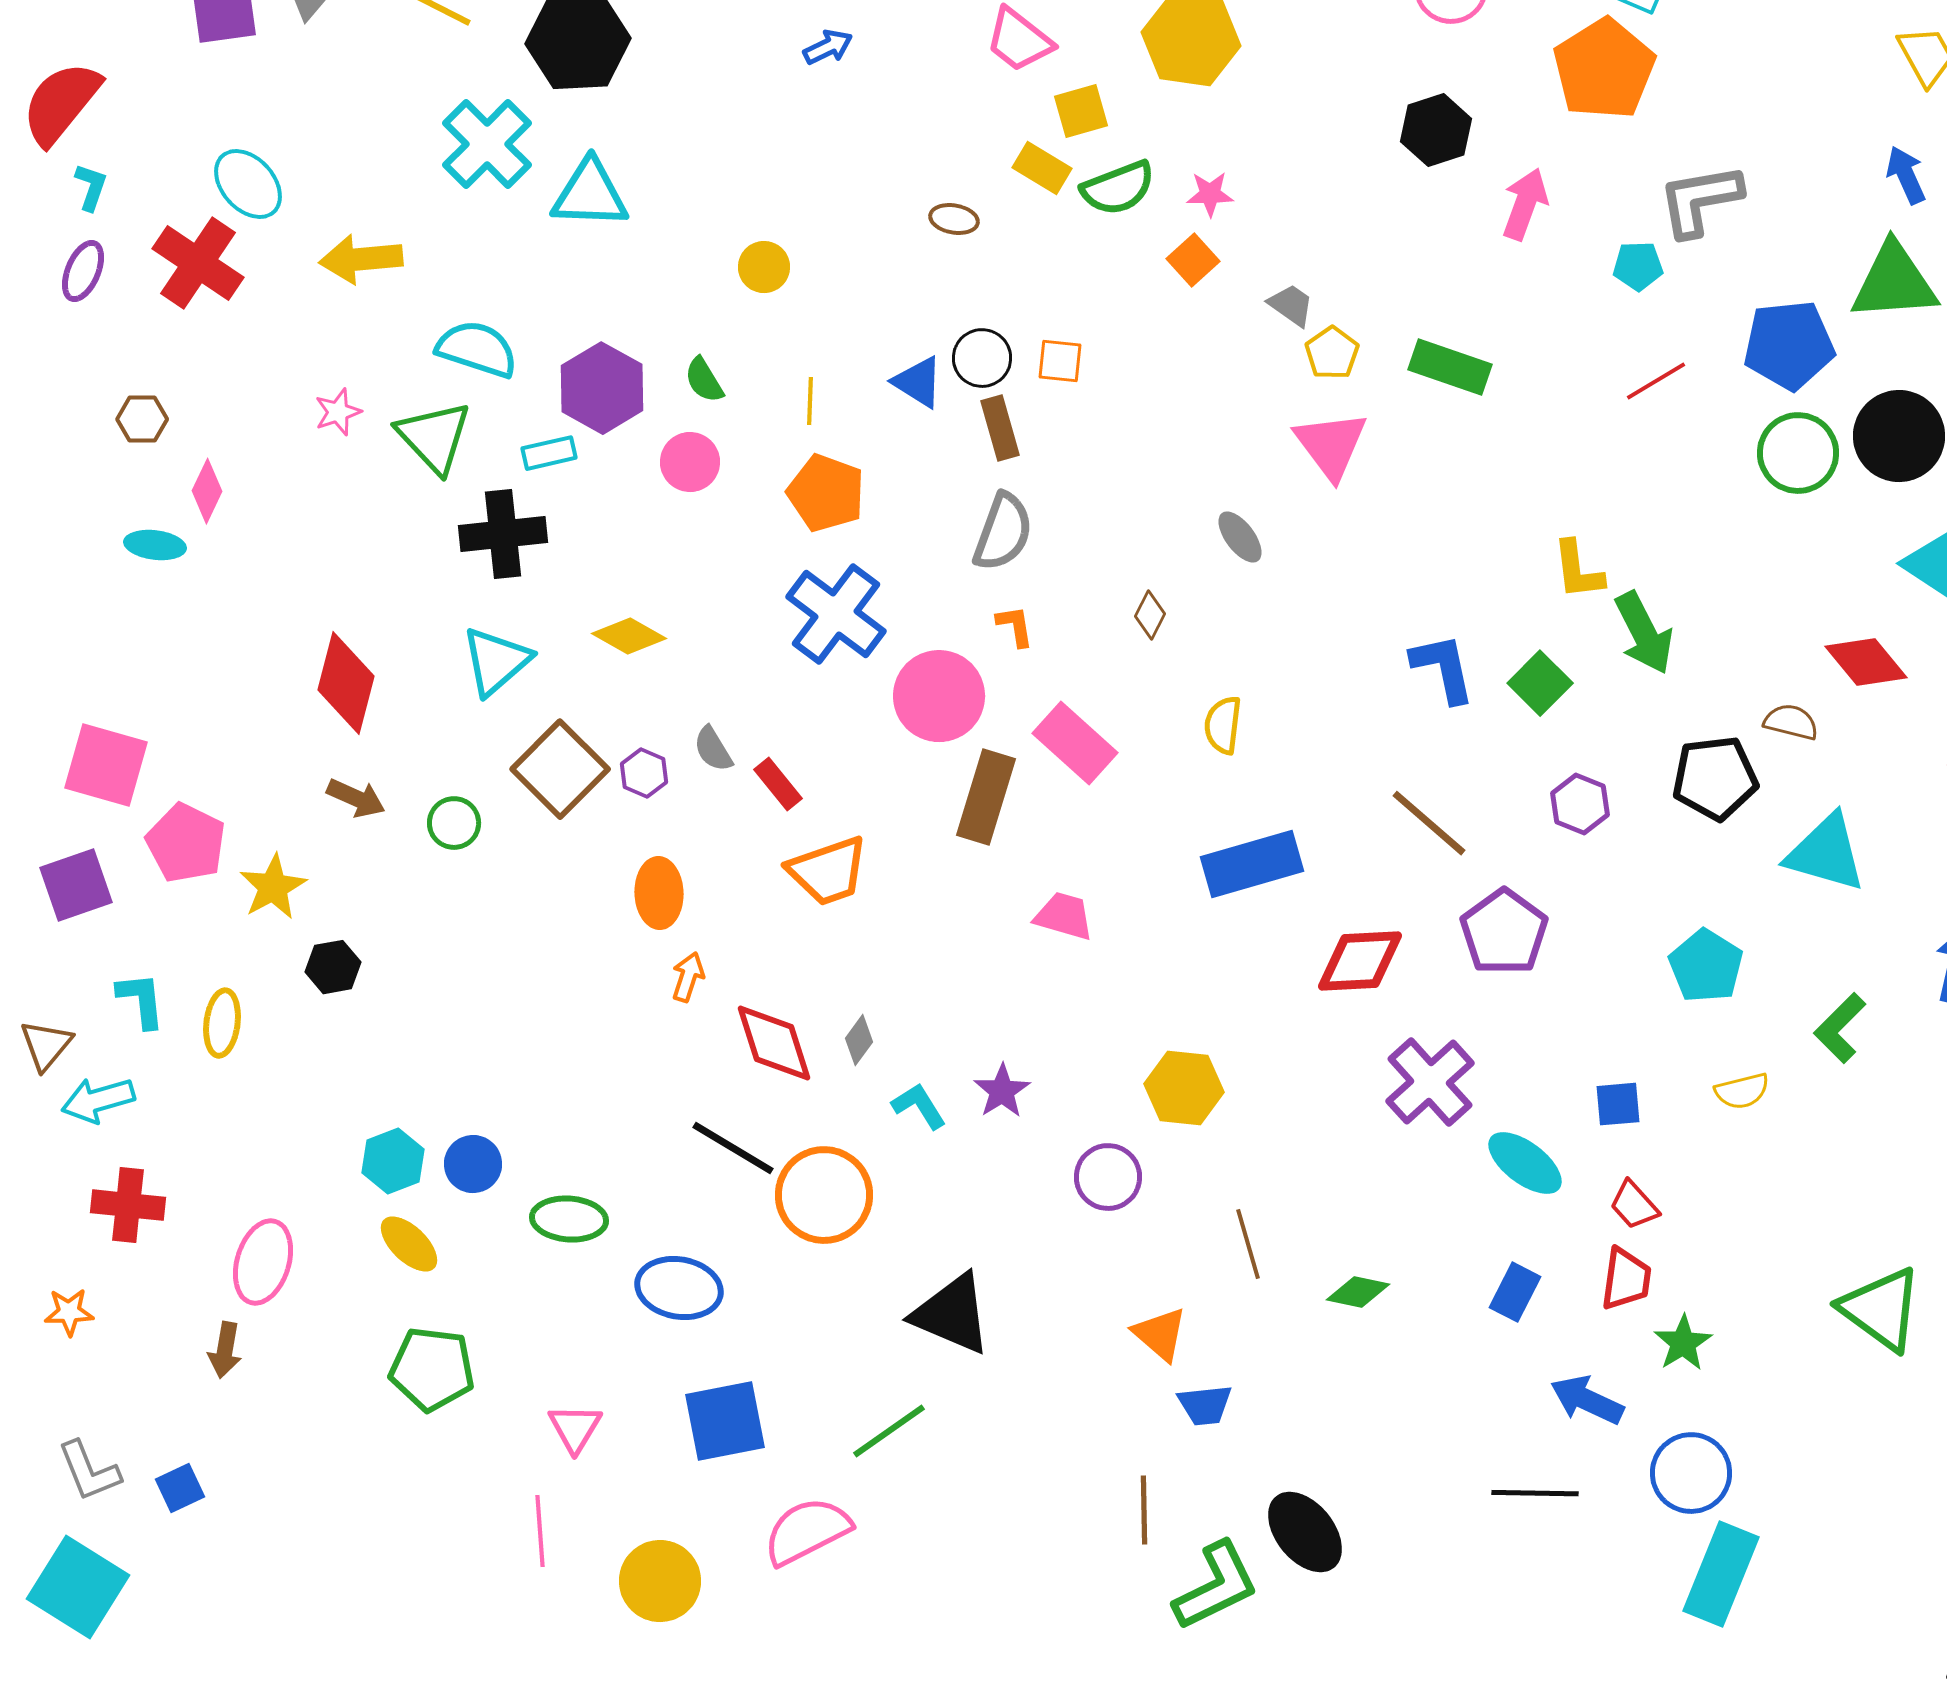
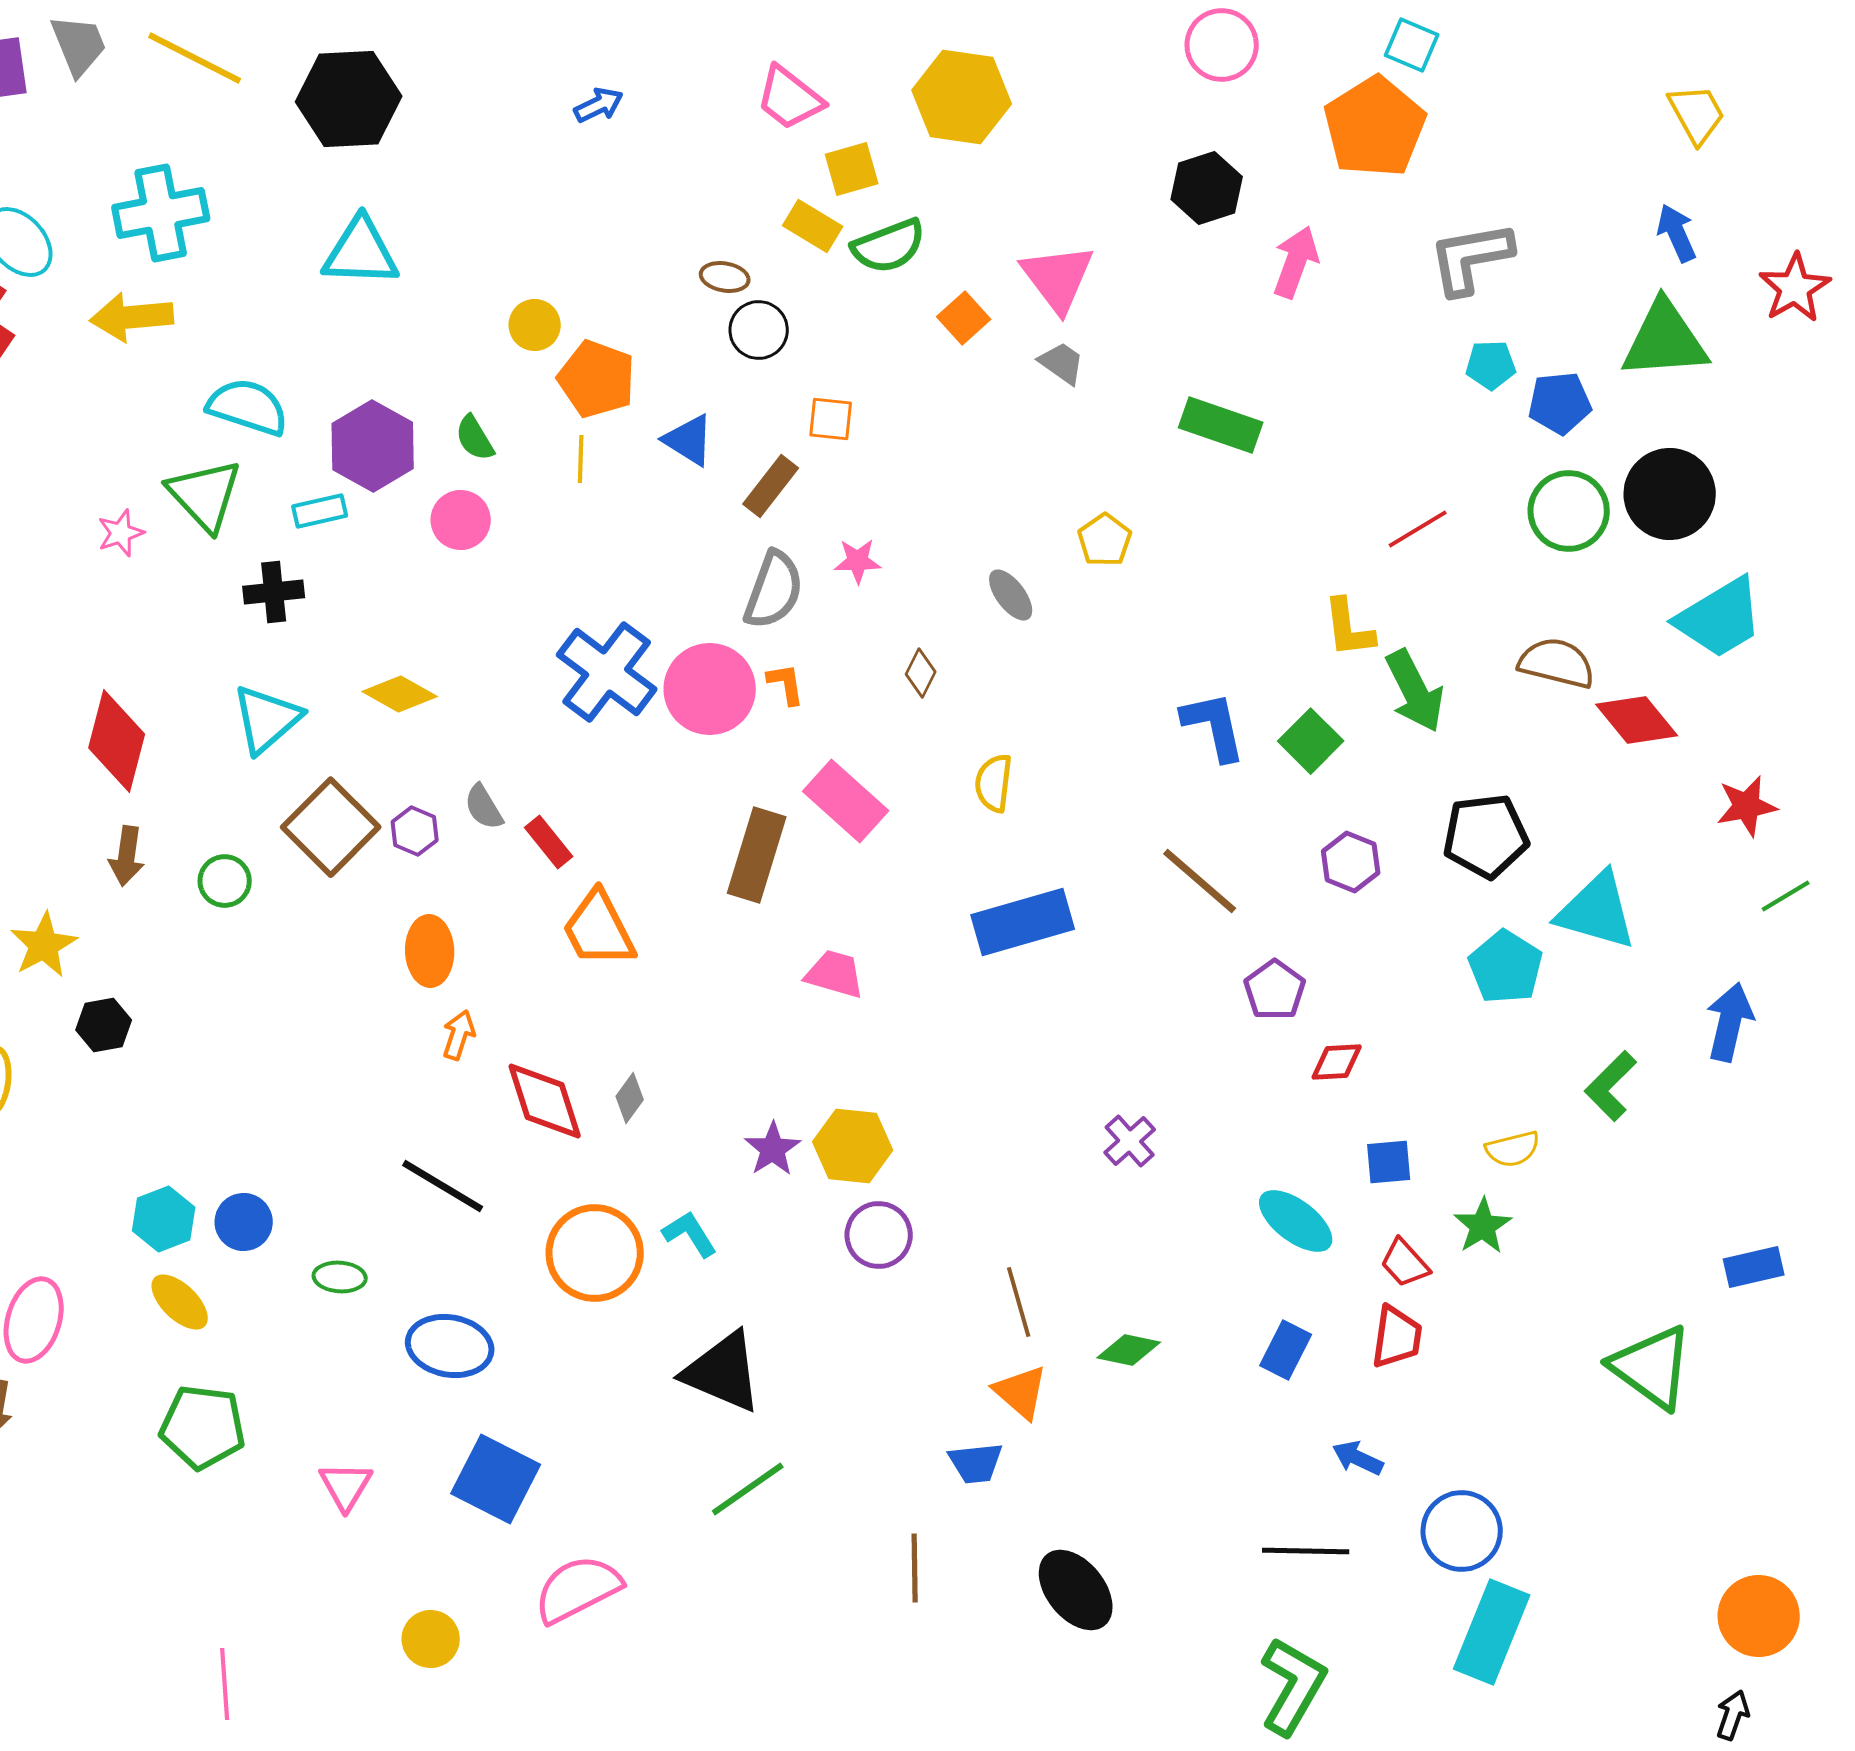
cyan cross: (487, 144) -> (161, 213), moved, turned 34
pink star: (1210, 194) -> (858, 561), moved
cyan pentagon: (1638, 266) -> (1491, 365), moved
blue pentagon: (1789, 345) -> (1560, 403), size x0.7
yellow pentagon: (1332, 353) -> (1105, 540), moved
black circle: (982, 358) -> (759, 330), moved
red line: (1656, 381) -> (1418, 529), moved
pink star: (338, 412) -> (121, 533), moved
brown rectangle: (1000, 428) -> (771, 486), turned 54
pink triangle: (1331, 445) -> (1058, 278), moved
orange pentagon: (826, 493) -> (597, 379), moved
black cross: (503, 534) -> (274, 592), size x0.7
pink circle: (939, 696) -> (710, 689), moved
brown semicircle: (1791, 722) -> (1557, 663), moved, size x1.4
brown arrow: (356, 798) -> (127, 856), turned 74
orange trapezoid: (828, 871) -> (599, 929), turned 82
purple pentagon: (1504, 932) -> (1275, 990), size x0.7
red diamond: (1360, 961) -> (1337, 1062), moved, size x0.6
cyan pentagon: (1706, 966) -> (1506, 967), moved
purple cross: (1430, 1082) -> (1130, 1141), moved, size x0.6
yellow hexagon: (1184, 1088) -> (853, 1146), moved
cyan L-shape: (919, 1106) -> (690, 1234), moved
black line: (733, 1148) -> (443, 1186), moved
green ellipse: (569, 1219) -> (340, 1277), size x0.7
orange triangle: (1160, 1334) -> (1021, 1392), moved
green star: (1683, 1343) -> (1483, 1226), moved
blue arrow: (1587, 1400) -> (1358, 1458), size x0.7
blue square: (725, 1421) -> (496, 1479), turned 38
green line: (889, 1431) -> (748, 1489), moved
pink line: (540, 1531) -> (225, 1684), moved
yellow circle: (660, 1581) -> (431, 1639), size x0.7
green L-shape: (1216, 1586) -> (1293, 1686), moved, turned -34

